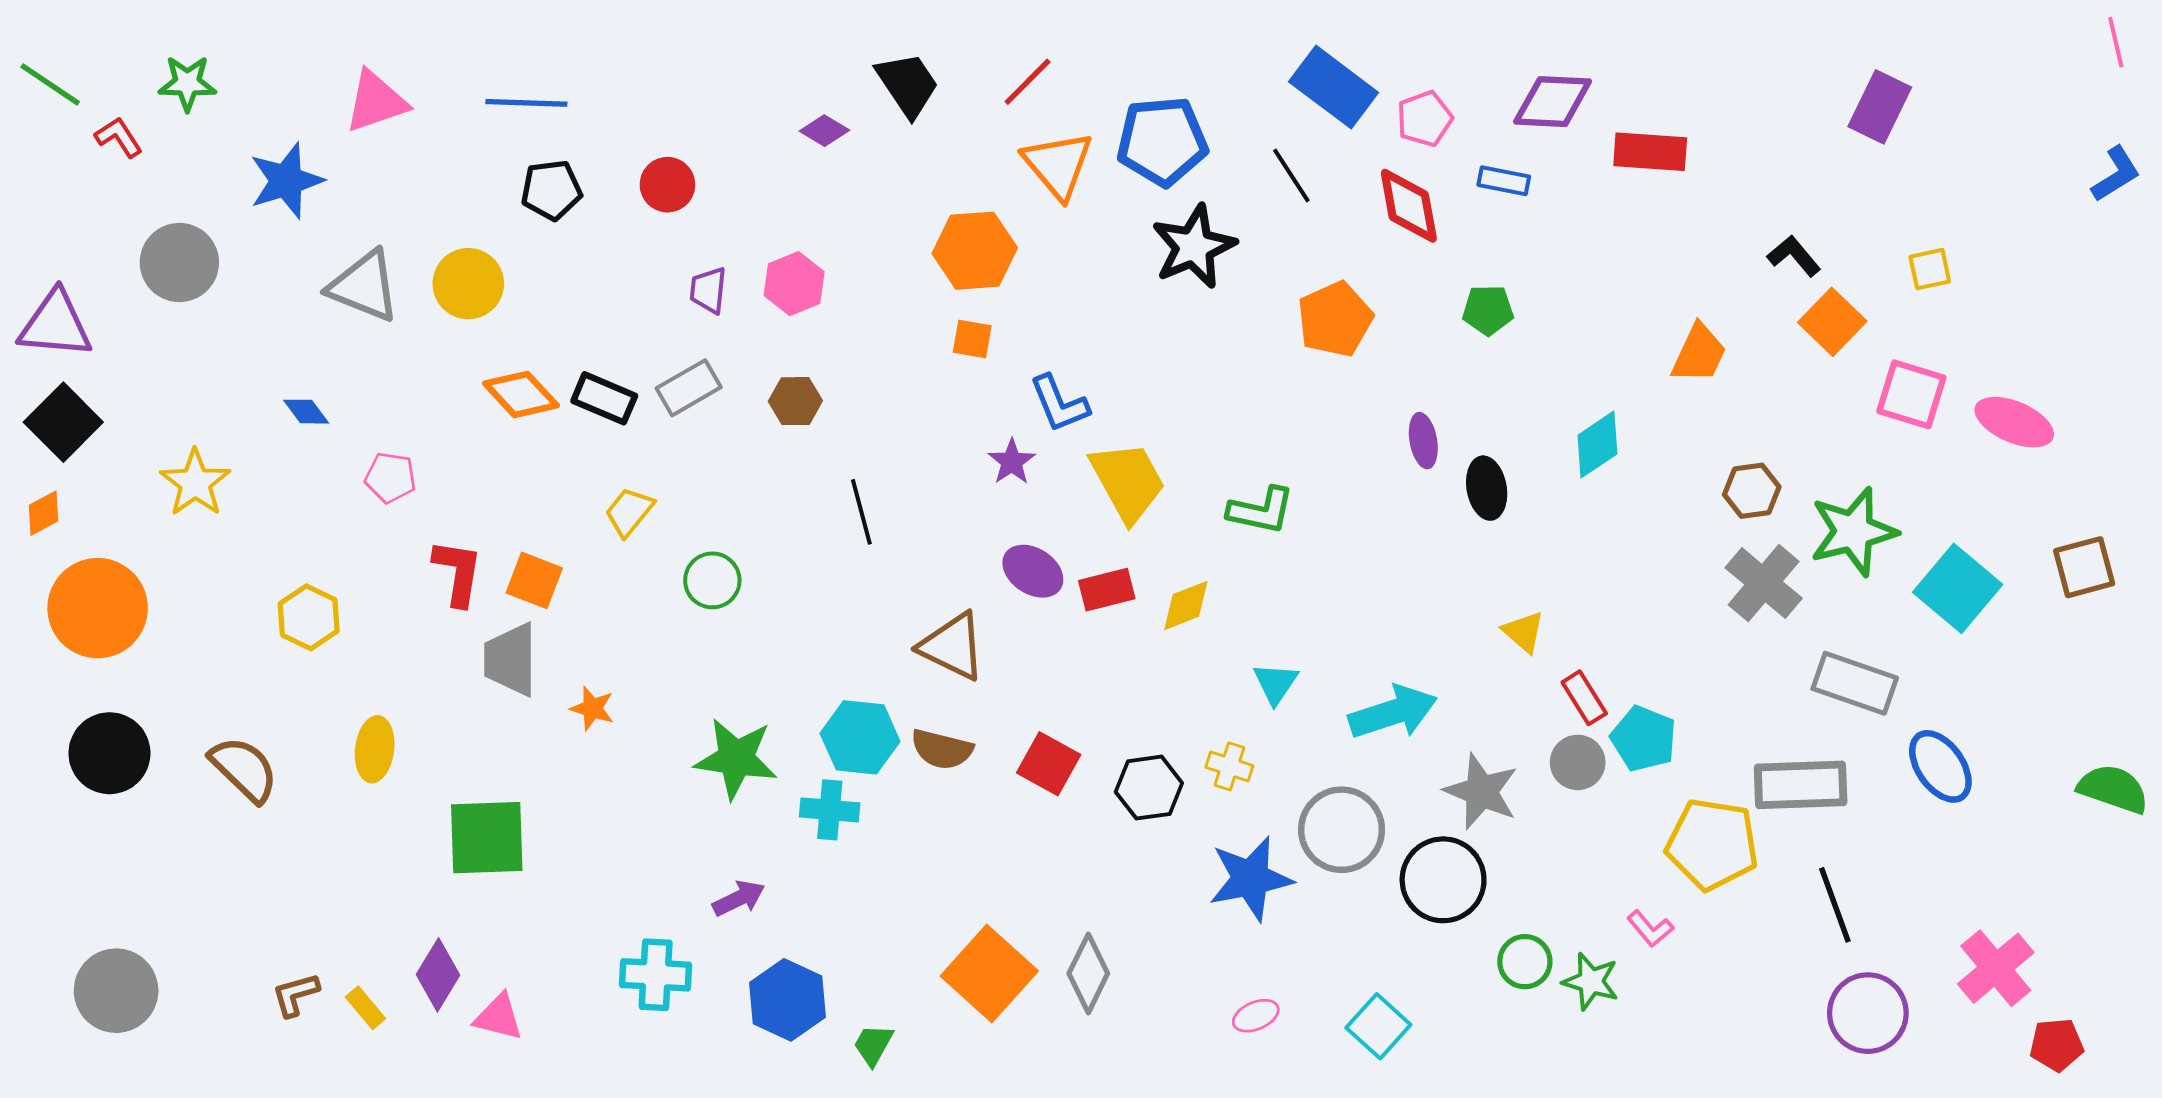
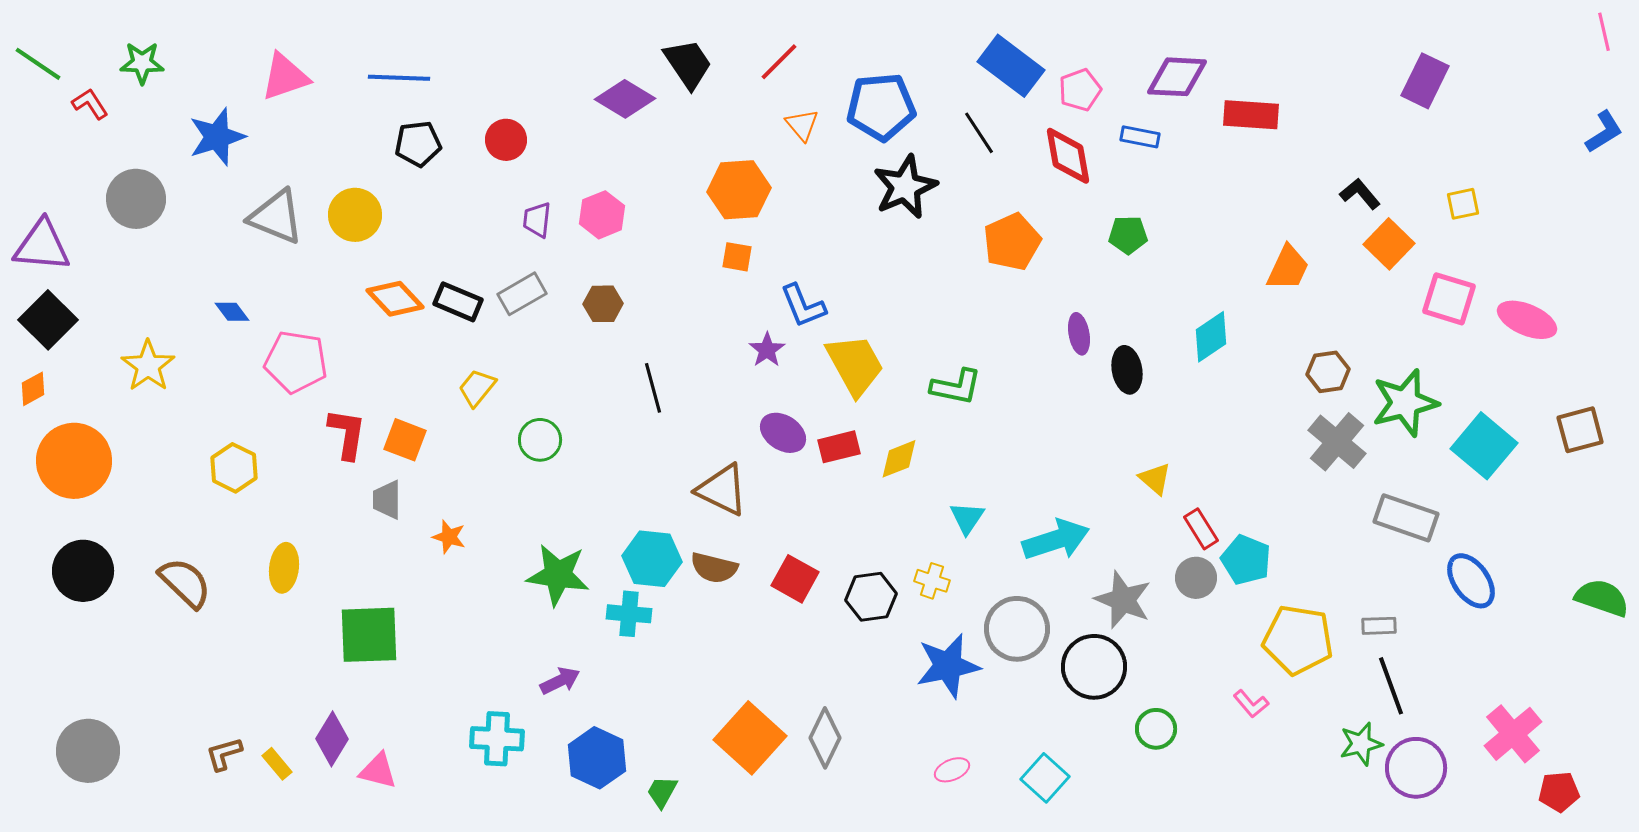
purple diamond: (824, 131) -> (625, 99), size x1.6
orange triangle: (1058, 165) -> (802, 125), size x0.6
pink pentagon: (390, 478) -> (296, 362), size x1.6
gray trapezoid: (510, 660) -> (387, 500), size x0.7
gray rectangle: (1801, 785) -> (1379, 626), moved, size x0.5
green star: (1591, 981) -> (1361, 744), moved, turned -30

